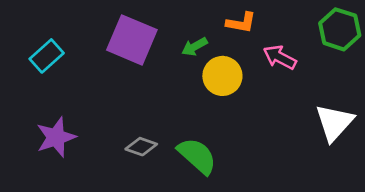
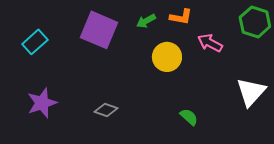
green arrow: (194, 47) -> (146, 21), moved
green semicircle: (197, 156) -> (189, 117), moved, size x0.6

